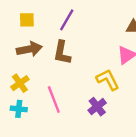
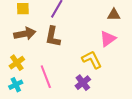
cyan cross: (19, 109) -> (16, 85), turned -32

